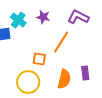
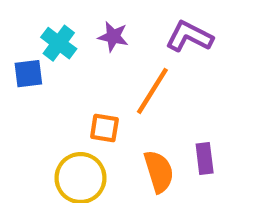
orange semicircle: (64, 79) -> (159, 171), turned -30

